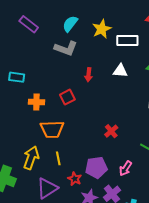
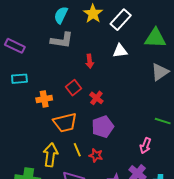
purple rectangle: (29, 24) -> (15, 46), moved
white rectangle: (127, 40) -> (121, 20), turned -35
red cross: (111, 131) -> (96, 98), moved
purple pentagon: (96, 168) -> (103, 127), moved
red star: (75, 179) -> (96, 155), moved

